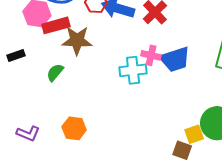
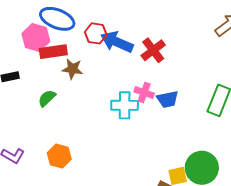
brown star: (77, 40) -> (72, 69), size x0.7
blue trapezoid: (175, 59) -> (168, 99), size x0.7

